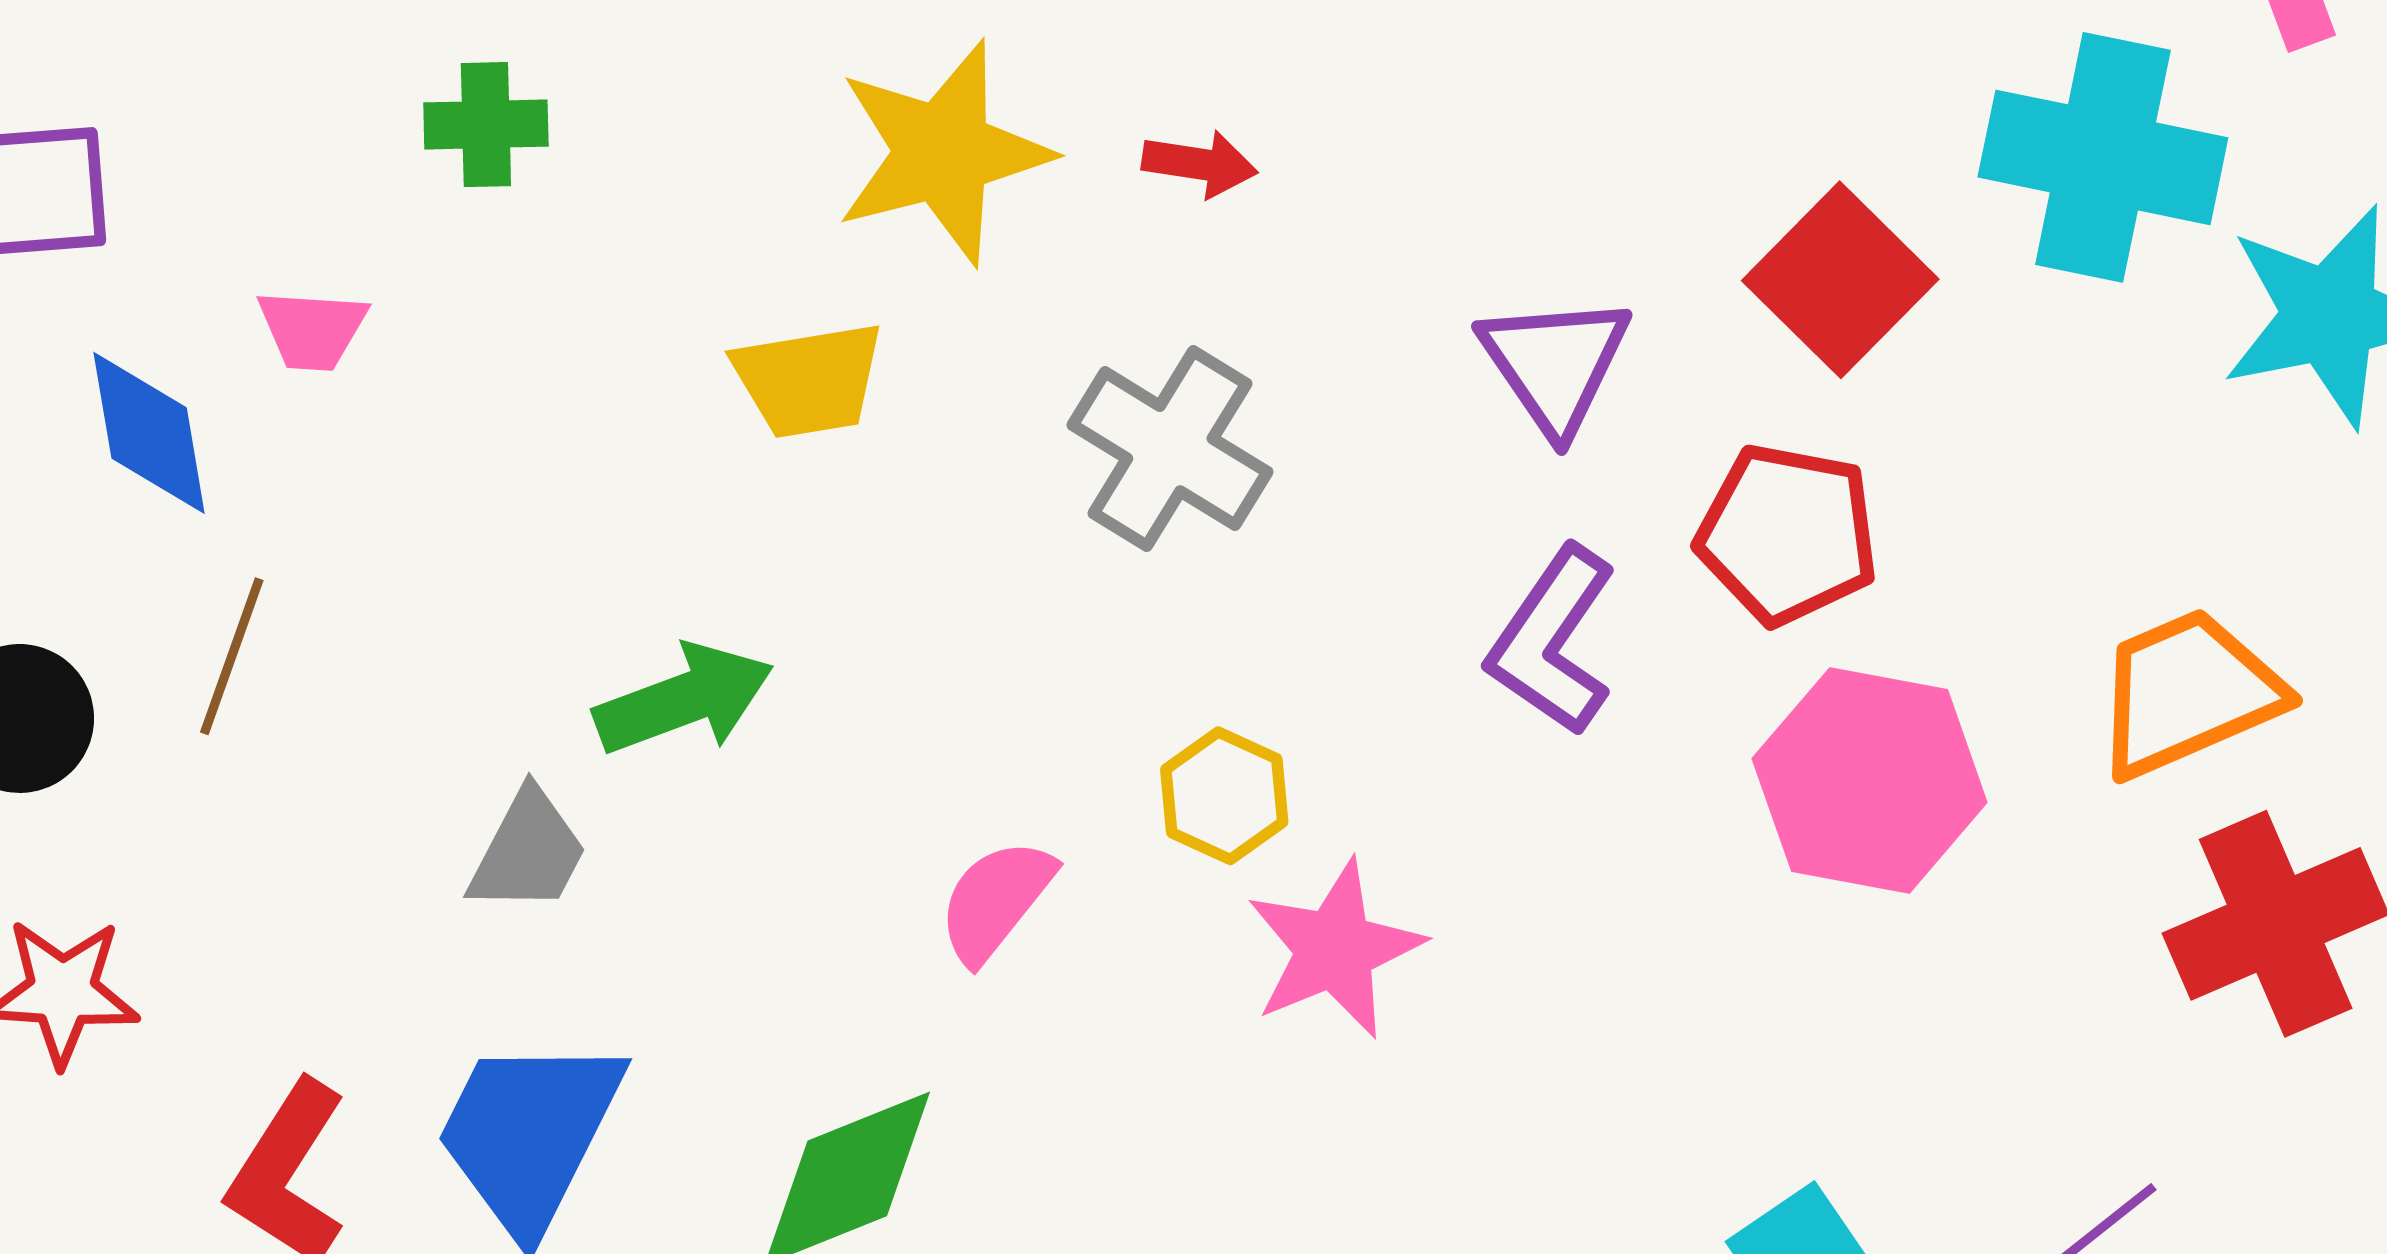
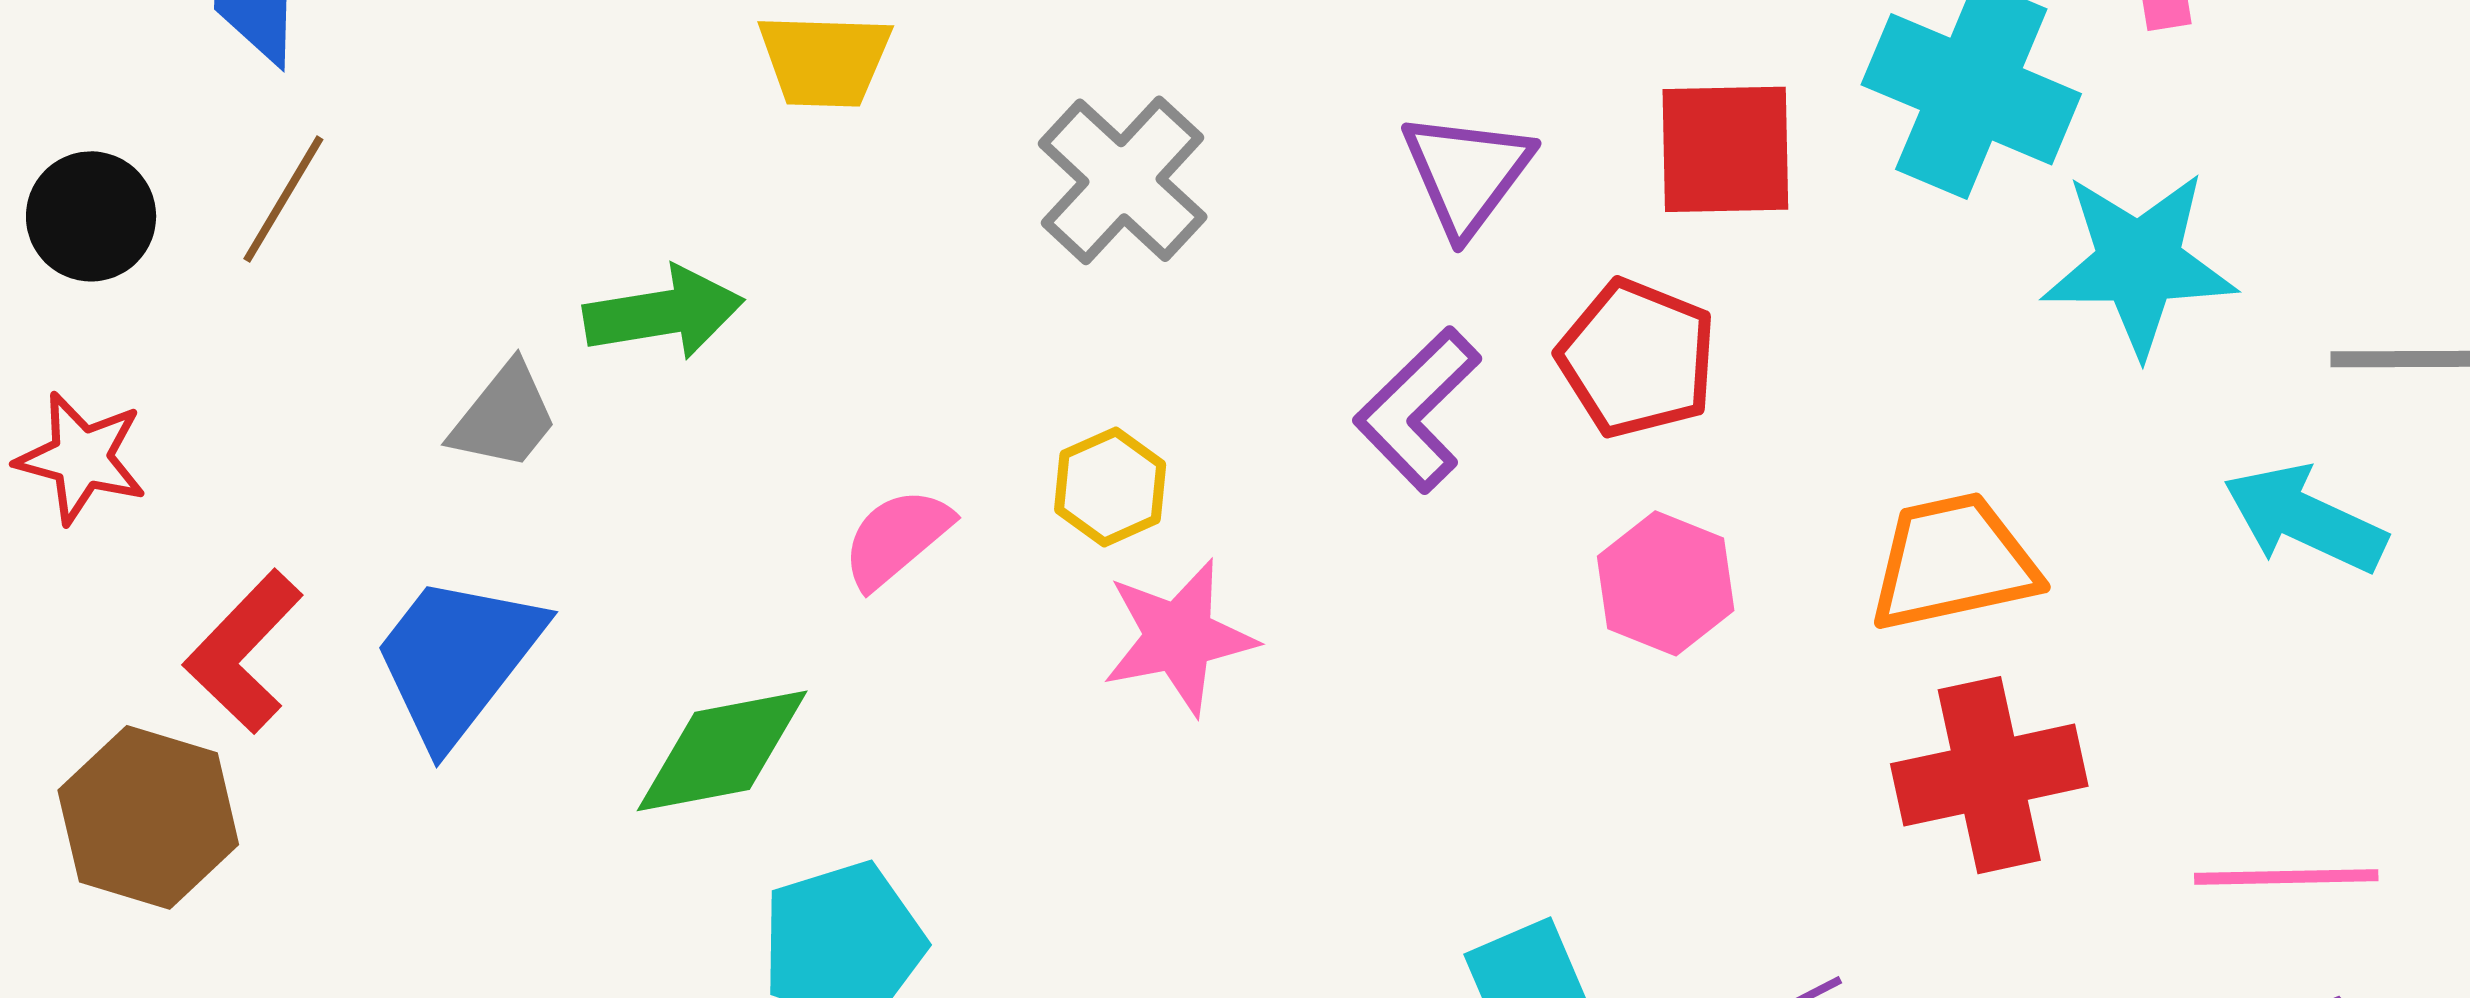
red square: (1840, 280) -> (1725, 149), turned 33
pink hexagon: (1870, 781) -> (1666, 583), size x0.7

